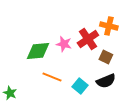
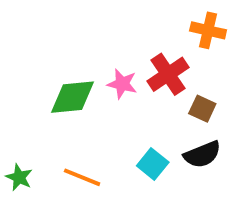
orange cross: (109, 26) -> (208, 30), moved
orange line: (52, 77) -> (82, 177), moved

